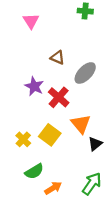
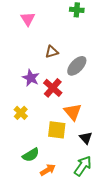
brown triangle: (58, 58) -> (52, 52), turned -40
yellow square: (50, 135) -> (57, 130), moved, turned -30
yellow cross: (23, 139) -> (21, 113), moved
black triangle: (95, 144) -> (86, 138), moved, turned -32

